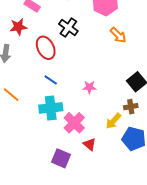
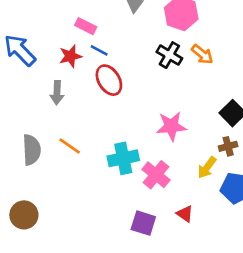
black cross: (68, 28) -> (169, 55), moved
blue line: (51, 80) -> (99, 50), moved
pink star: (89, 87) -> (171, 126), size x1.6
red triangle: (90, 144) -> (185, 214), moved

